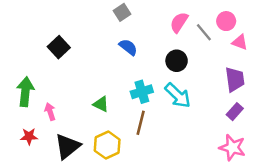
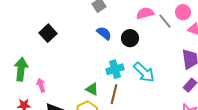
pink semicircle: (179, 22) -> (145, 13), turned 42
black circle: (177, 61) -> (130, 38), moved
green triangle: (101, 104) -> (92, 89), moved

